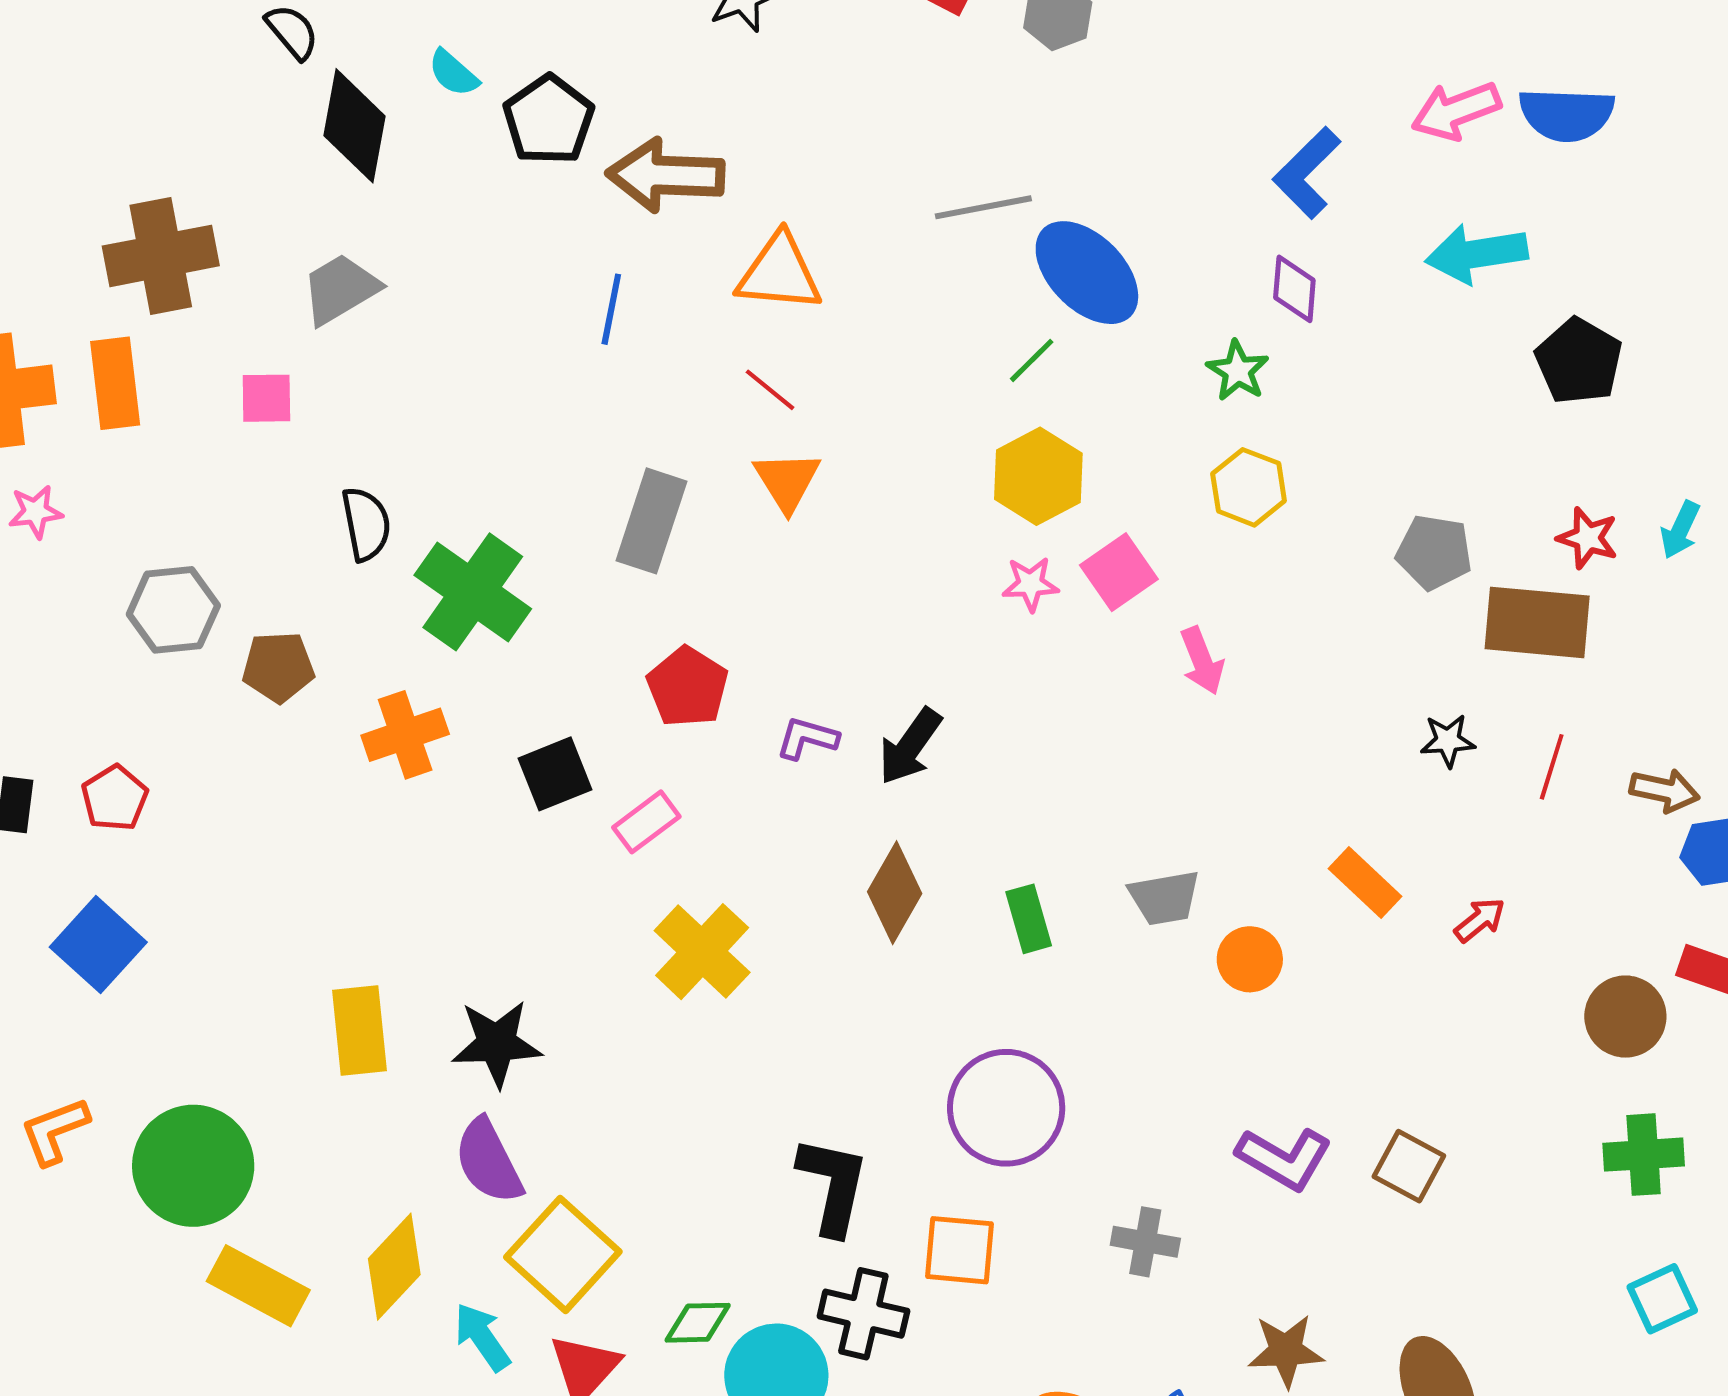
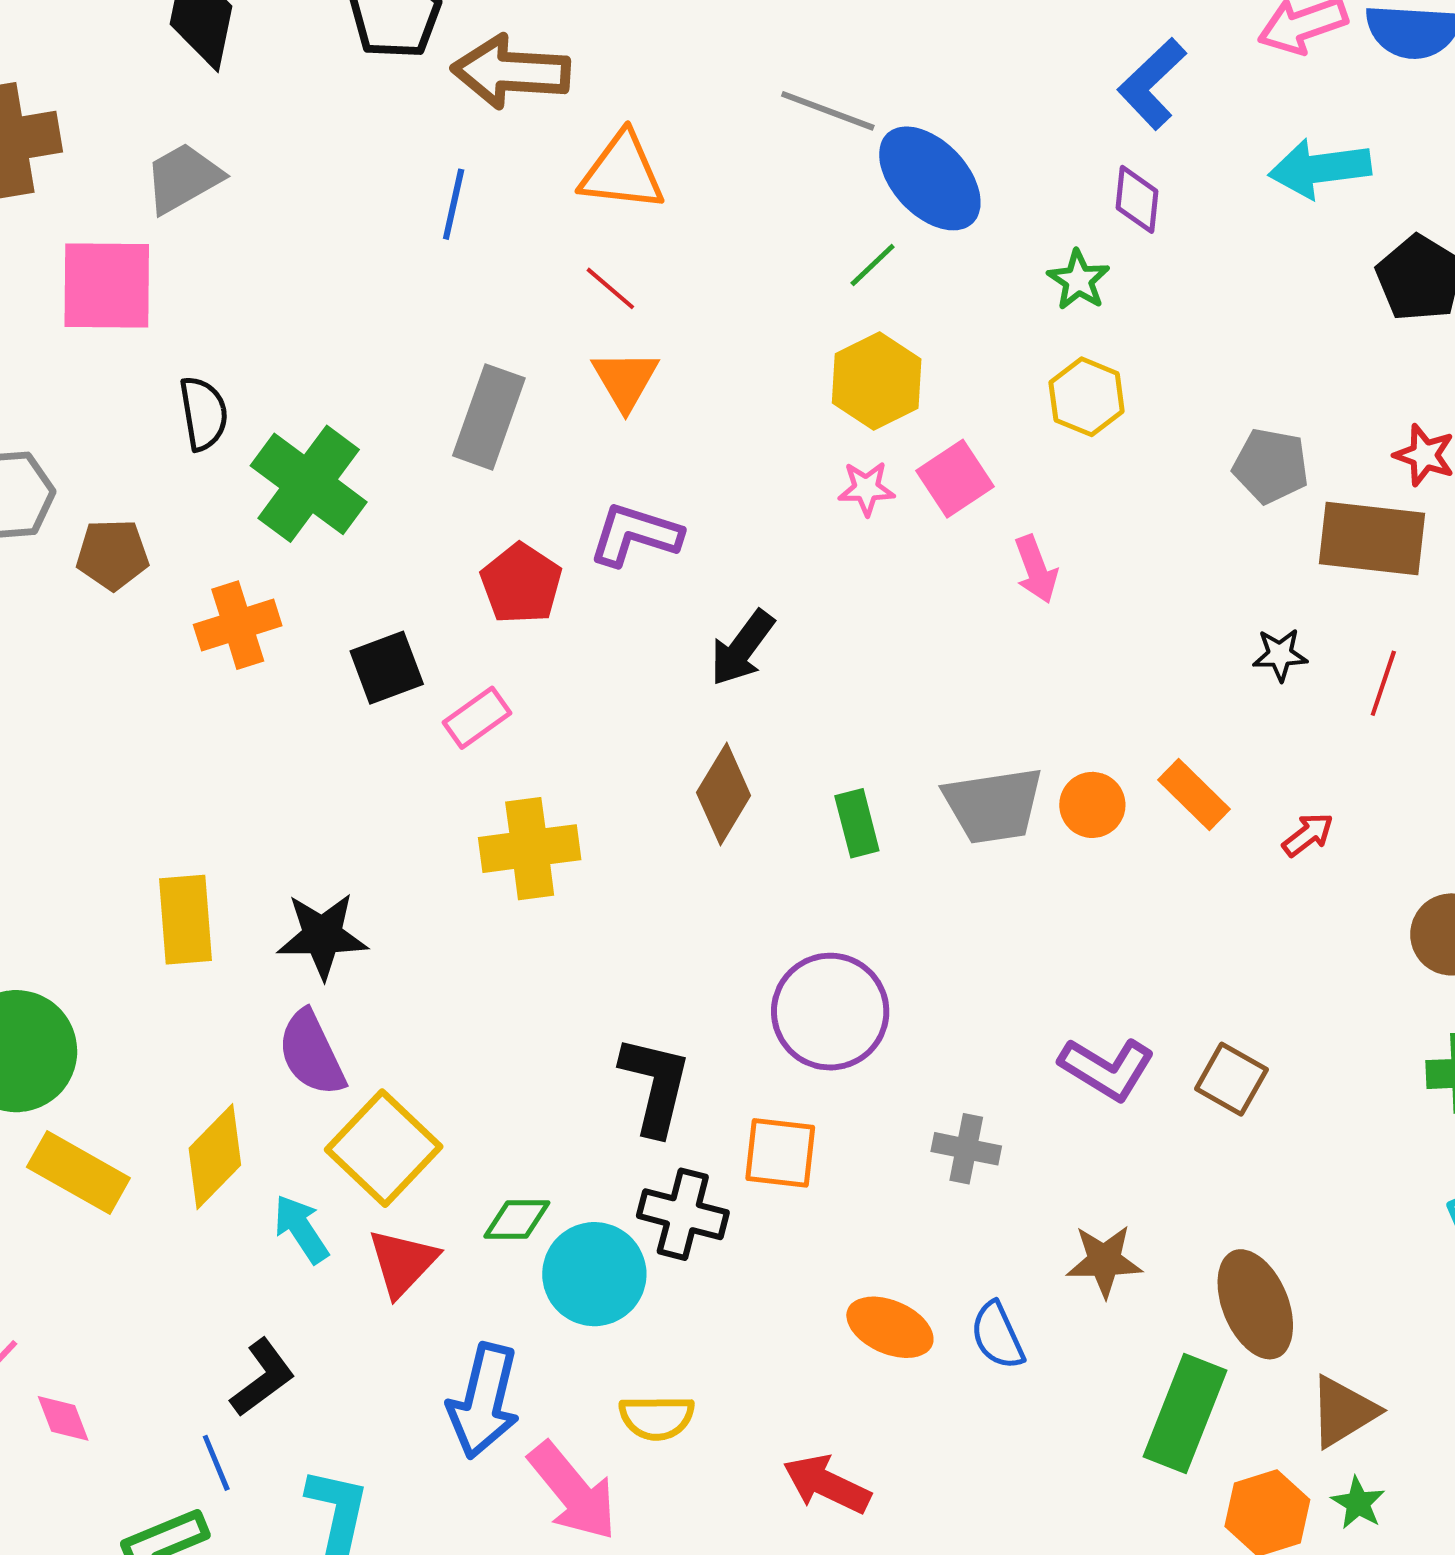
gray line: (983, 207) -> (828, 111), turned 30
pink square: (266, 398) -> (107, 285), size x1.8
purple L-shape: (807, 738) -> (635, 535), moved, size x1.5
gray trapezoid: (1165, 898) -> (993, 805), size x1.4
yellow cross: (702, 952) -> (530, 849), turned 38
orange circle: (1250, 959) -> (1092, 805), moved

